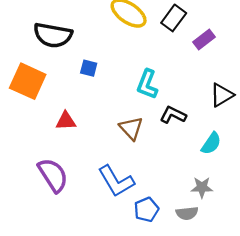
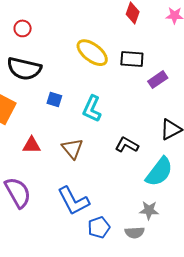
black rectangle: (174, 18) -> (132, 59), turned 55
cyan L-shape: (147, 84) -> (92, 109), moved
brown triangle: (131, 128) -> (72, 149), moved
cyan semicircle: (211, 143) -> (159, 172), size x1.5

